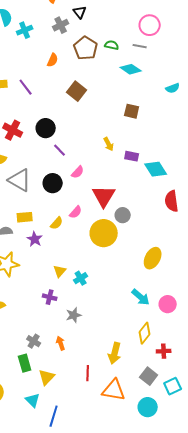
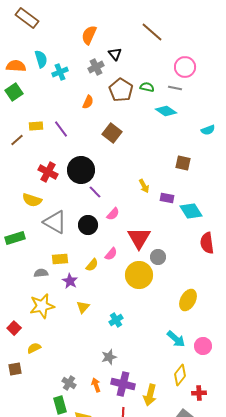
brown square: (132, 111) -> (183, 163), moved
black circle: (46, 128) -> (81, 170), size x1.4
yellow triangle: (60, 271) -> (83, 307), moved
purple cross: (50, 297) -> (123, 384), moved, size x1.6

